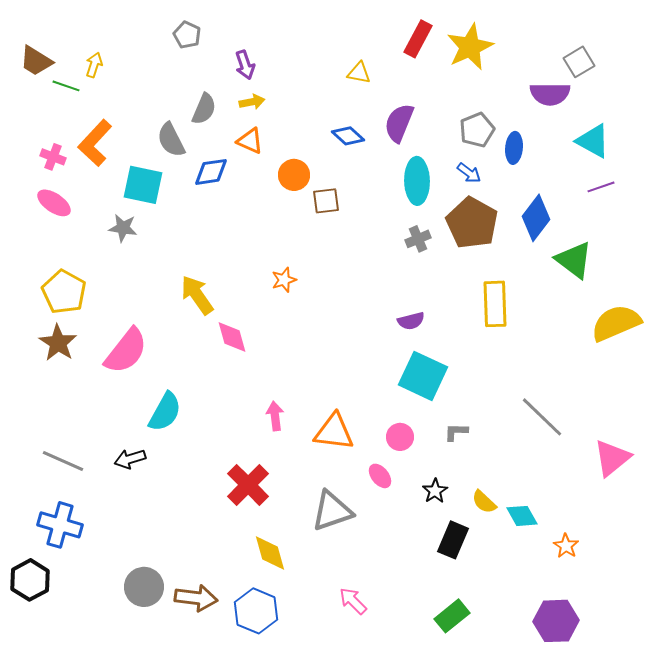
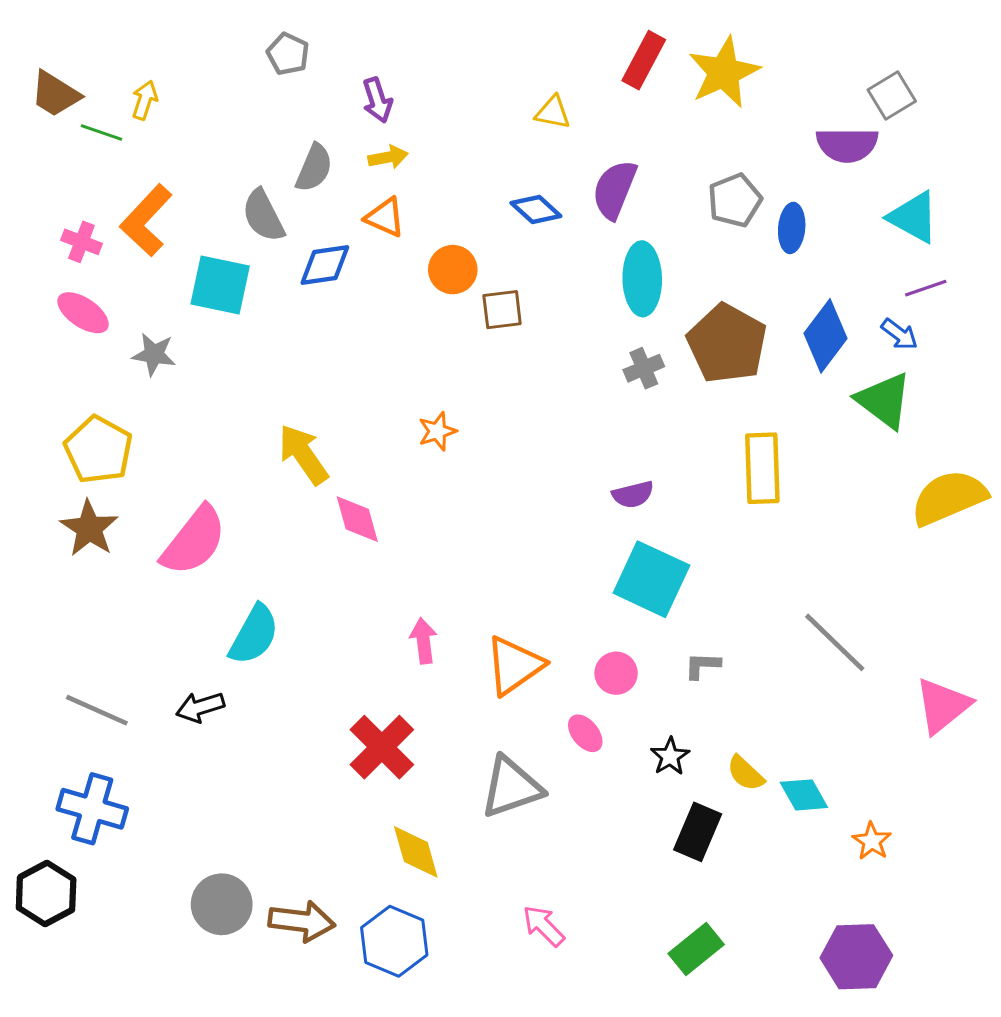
blue arrow: (469, 173) -> (899, 334), moved
gray star: (123, 228) -> (154, 354), moved
orange triangle: (334, 432) -> (514, 665), turned -42

